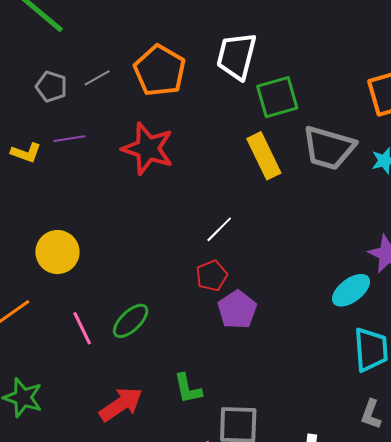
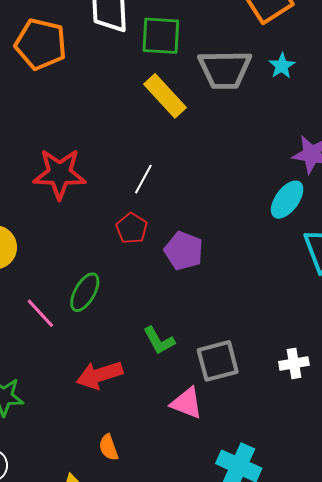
green square: (277, 97) -> (161, 36), turned 36
red star: (148, 149) -> (60, 174), moved
red pentagon: (212, 276) -> (132, 228), moved
red arrow: (121, 404) -> (99, 375), turned -147

